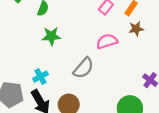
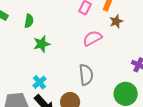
gray semicircle: (83, 68) -> (86, 75), moved, turned -35

